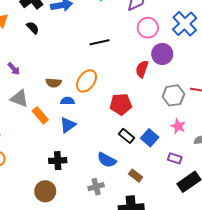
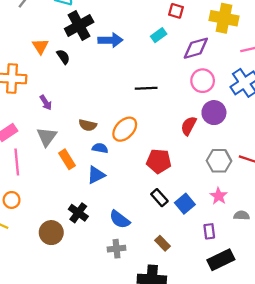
black semicircle: (33, 28) -> (63, 57), moved
gray triangle: (19, 99) -> (47, 137), turned 36
purple rectangle: (175, 158) -> (209, 231), turned 56
blue semicircle: (107, 160) -> (120, 219), moved
black cross: (58, 161) -> (78, 213), turned 30
brown circle: (45, 191) -> (51, 233), moved

